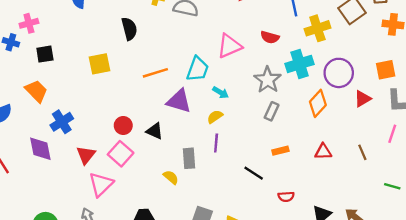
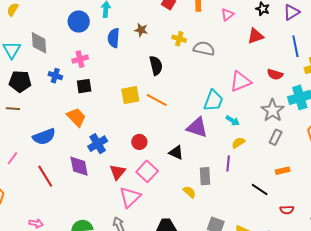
pink cross: (29, 23) -> (80, 59), moved
orange line: (155, 73) -> (157, 100), moved, turned 45
yellow semicircle: (215, 117) -> (238, 143), moved
red circle: (123, 126) -> (139, 142), moved

